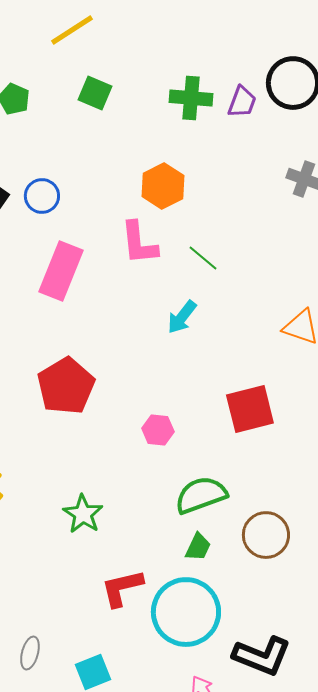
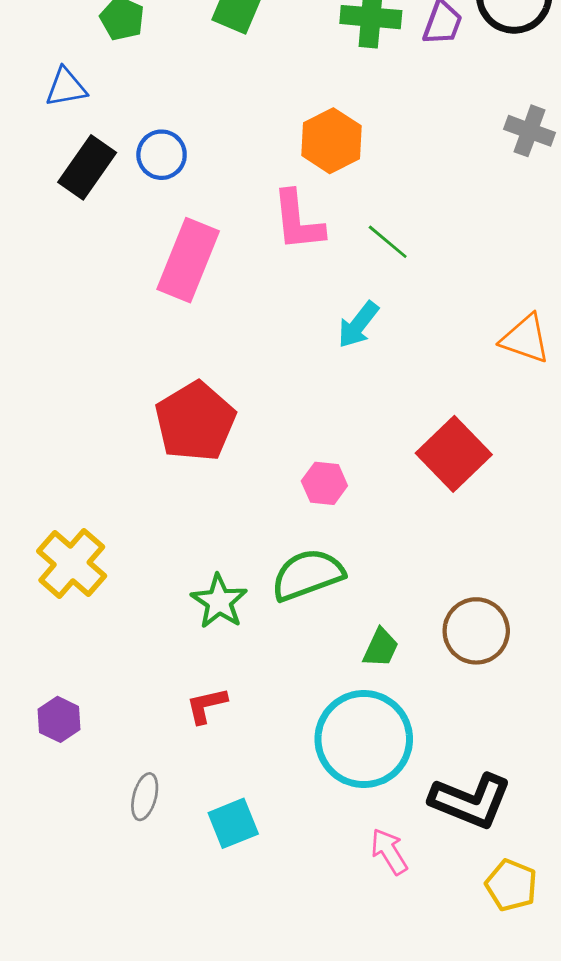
red square: (250, 409) -> (454, 454), turned -30
green semicircle: (201, 495) -> (308, 575), moved
red L-shape: (122, 588) -> (206, 705), moved, size x0.7

